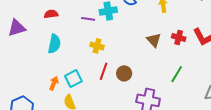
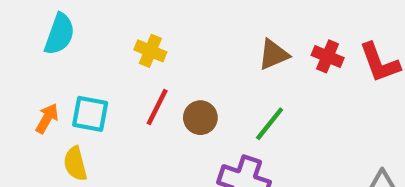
brown triangle: (154, 40) -> (274, 55), turned 42
green line: (177, 74) -> (270, 124), moved
cyan square: (73, 79) -> (90, 114), turned 30

